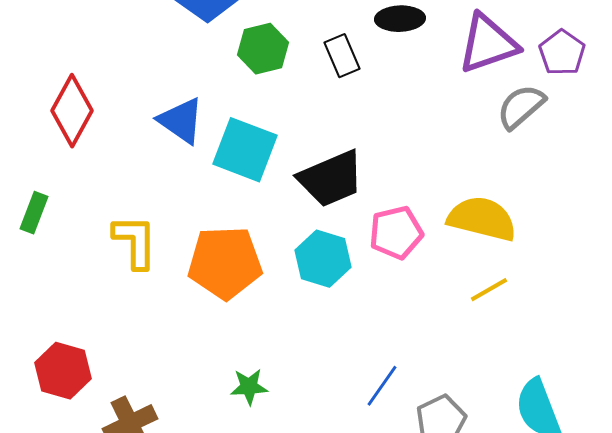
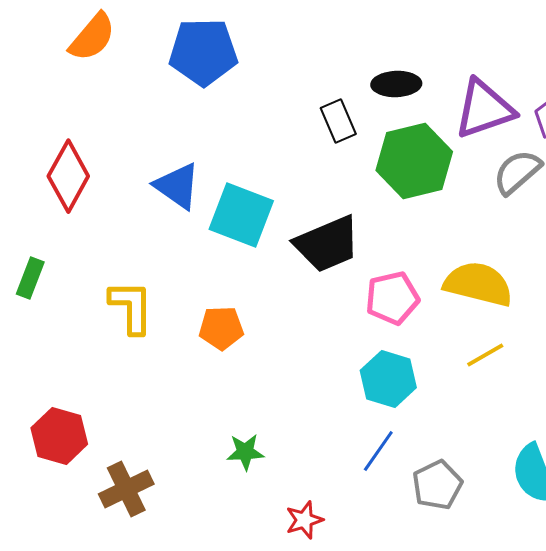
green hexagon: (263, 49) -> (414, 161), moved, size x1.5
cyan hexagon: (323, 259) -> (388, 379), moved
orange pentagon: (225, 263) -> (221, 328), size x0.6

